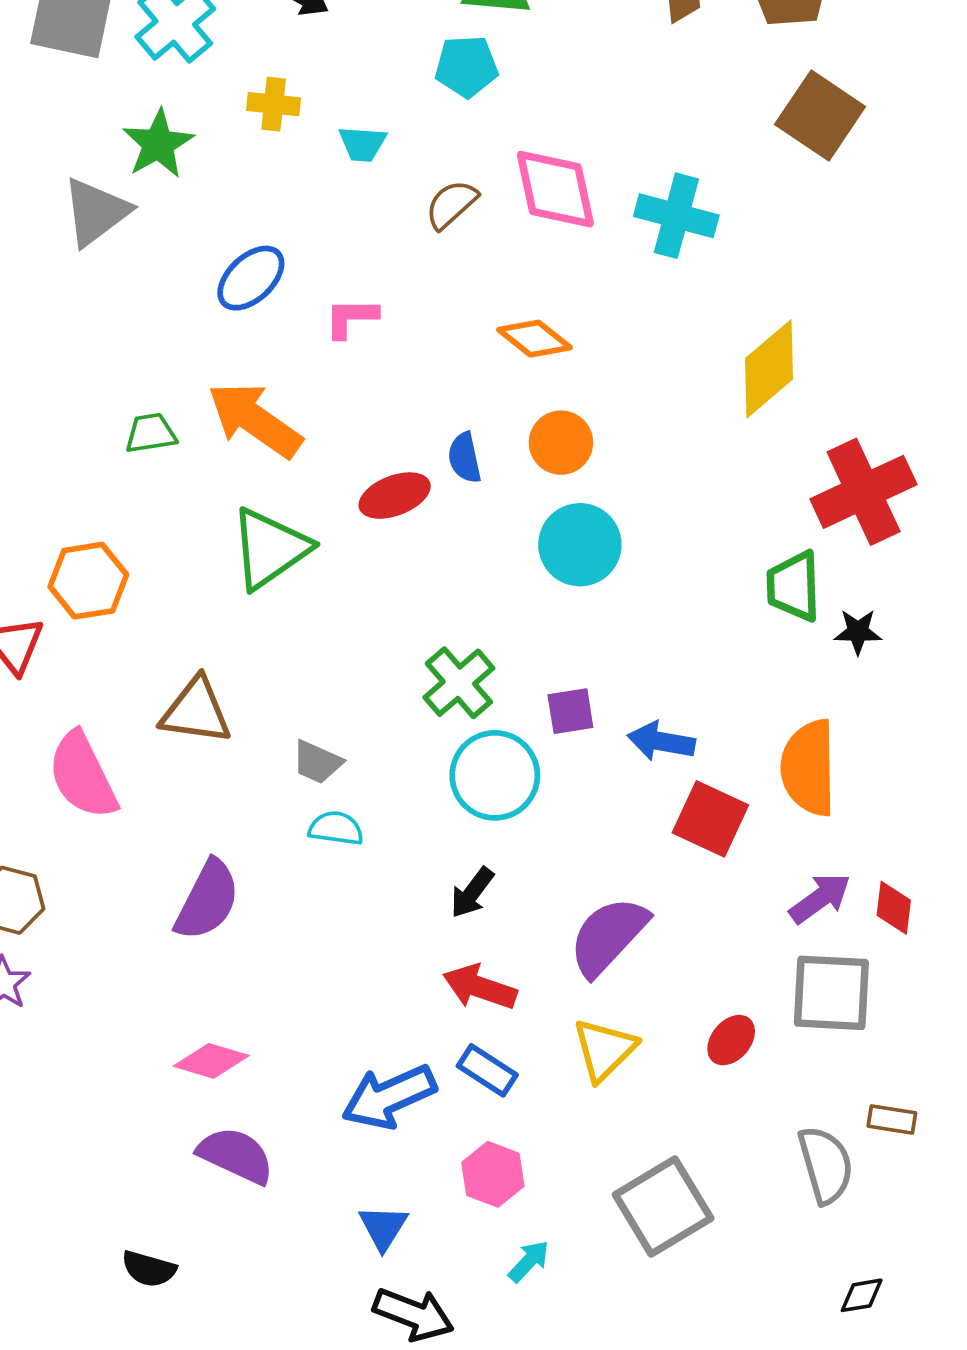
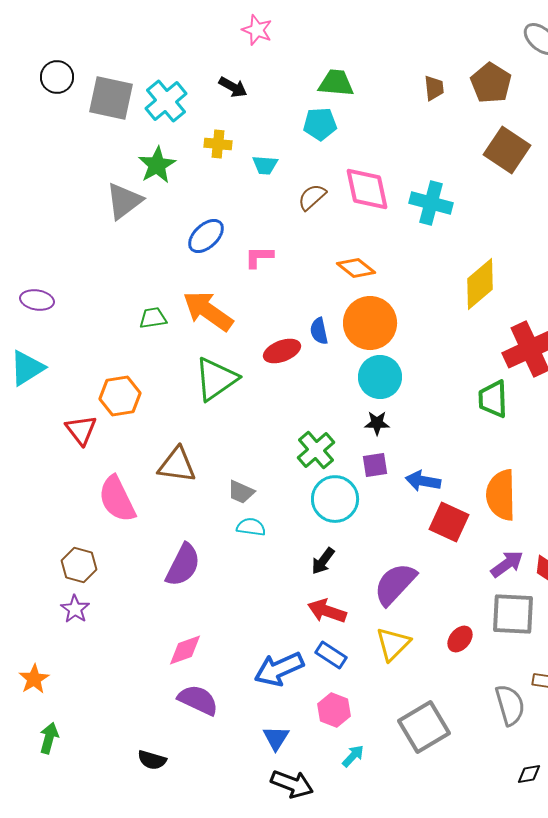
orange circle: (561, 443) -> (370, 323), size x1.6
black star: (858, 632) -> (377, 423), moved
pink diamond: (211, 1061) -> (185, 650), turned -36

